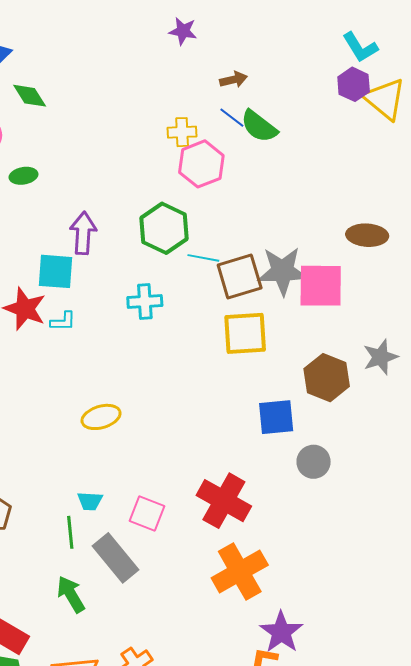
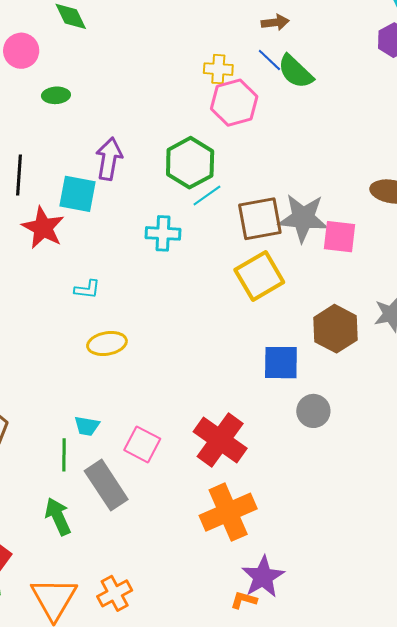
cyan line: (203, 258) -> (207, 196), moved, turned -52
pink square: (321, 286) -> (340, 237), size x0.7
cyan L-shape: (63, 321) -> (87, 289), moved
yellow square: (245, 333) -> (259, 276), turned -33

